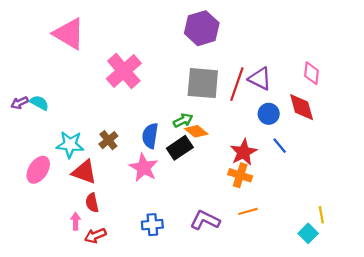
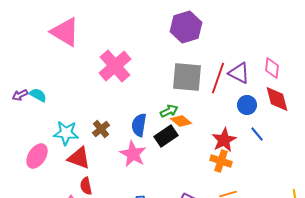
pink diamond: (311, 73) -> (272, 68), moved

